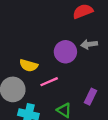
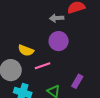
gray arrow: (89, 44) -> (57, 18), moved

